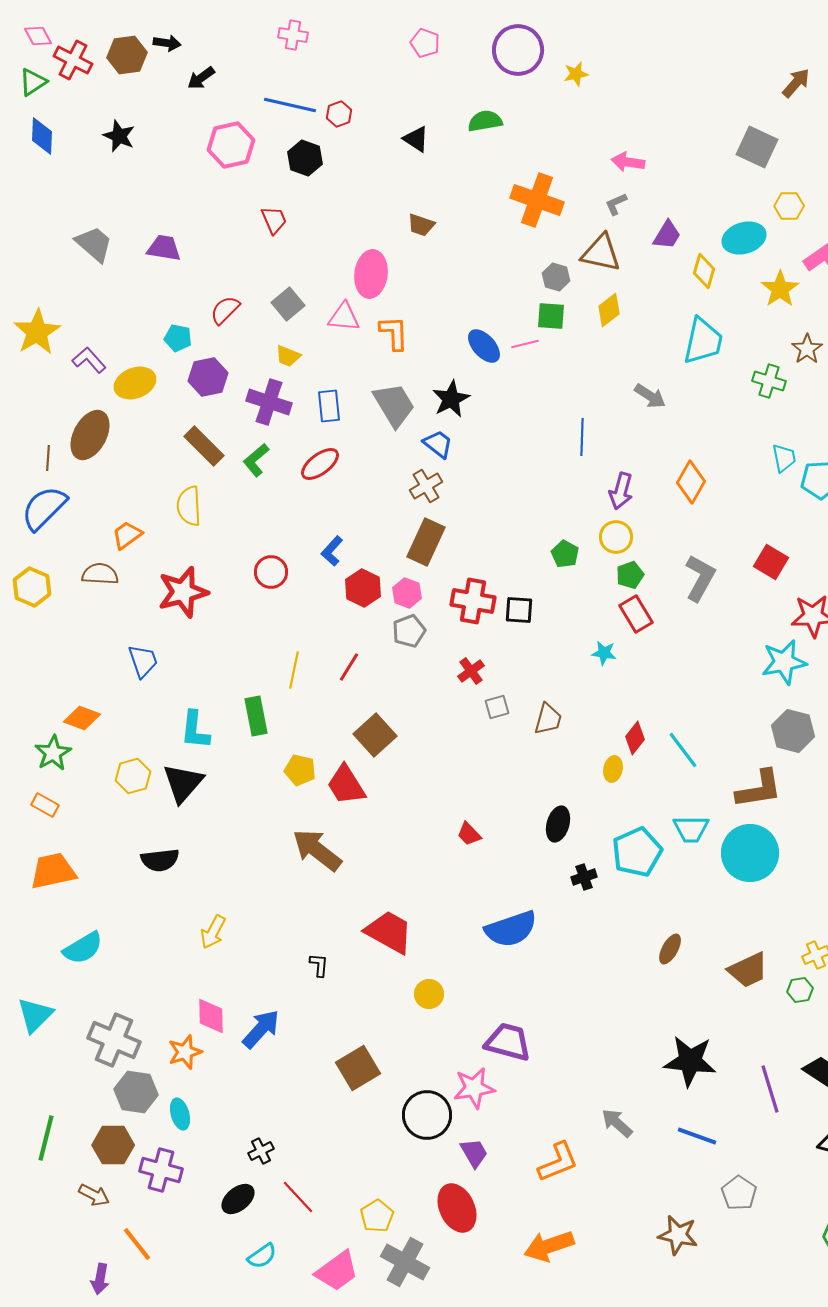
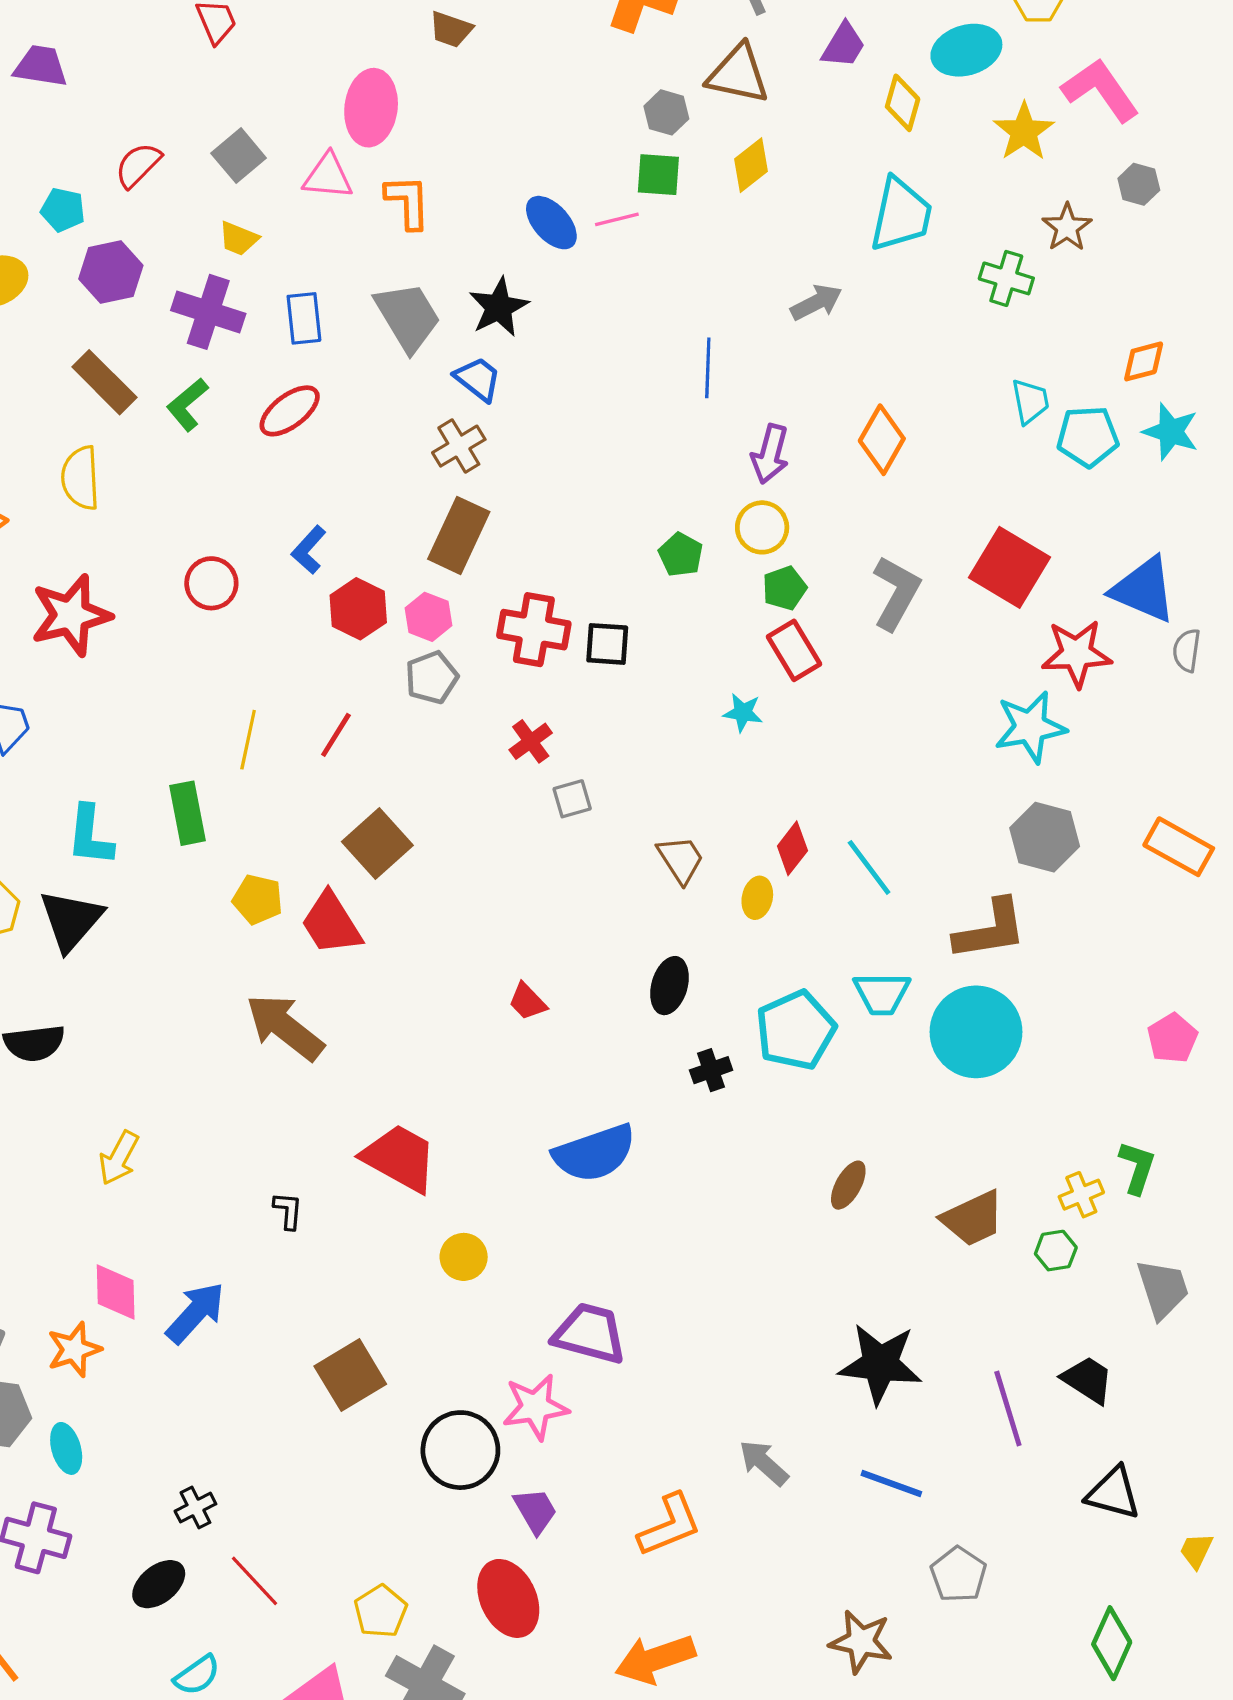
gray arrow: (650, 396) -> (816, 302), turned -60
red square: (771, 562) -> (1010, 567), size x1.4
brown trapezoid: (548, 719) -> (681, 859), moved, turned -48

